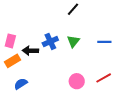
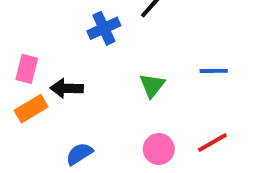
blue cross: (50, 41) -> (104, 28), moved
green triangle: (73, 41) -> (152, 85), moved
blue semicircle: (21, 84) -> (79, 154), moved

